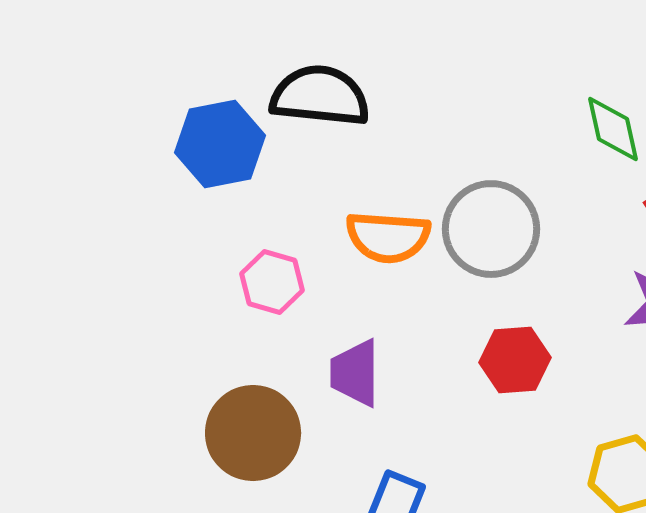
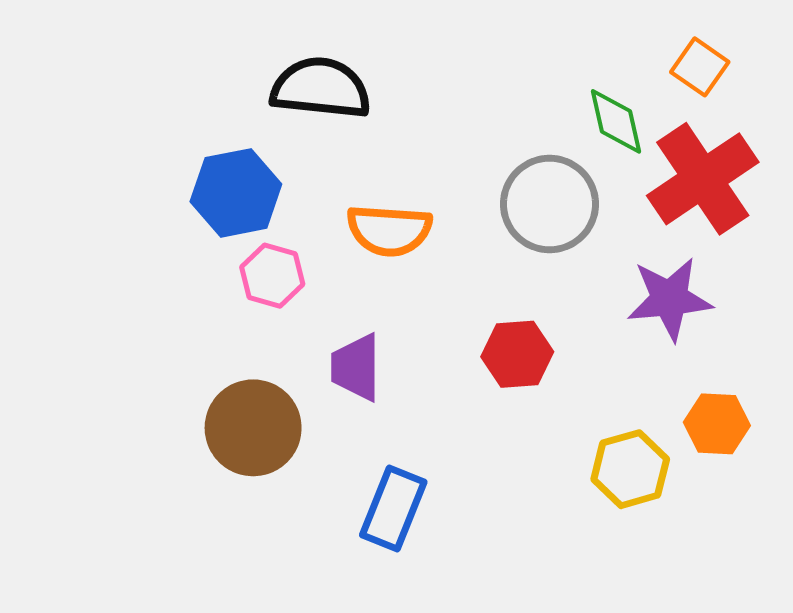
blue hexagon: (220, 144) -> (236, 193), moved
gray circle: (491, 229) -> (550, 204), moved

